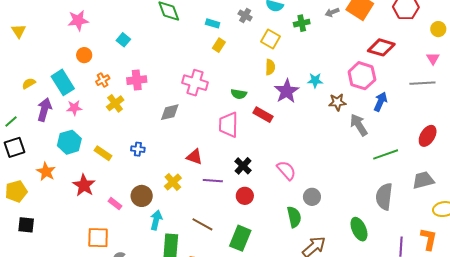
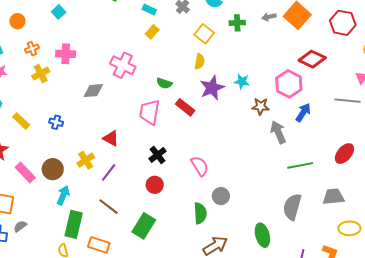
purple line: (213, 181) -> (109, 172), moved, turned -66
pink rectangle: (115, 204) -> (25, 173), size x1.5

